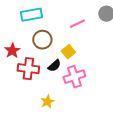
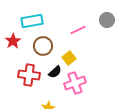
red star: (12, 51) -> (13, 41), moved

